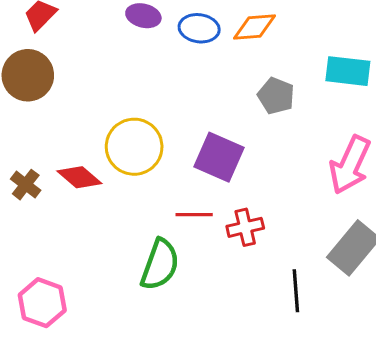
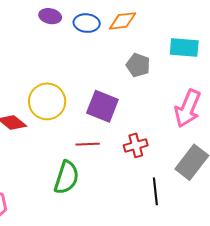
red cross: (245, 227) -> (136, 145), moved

